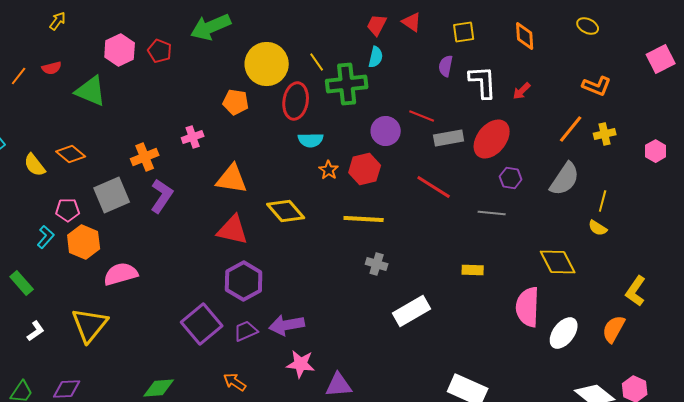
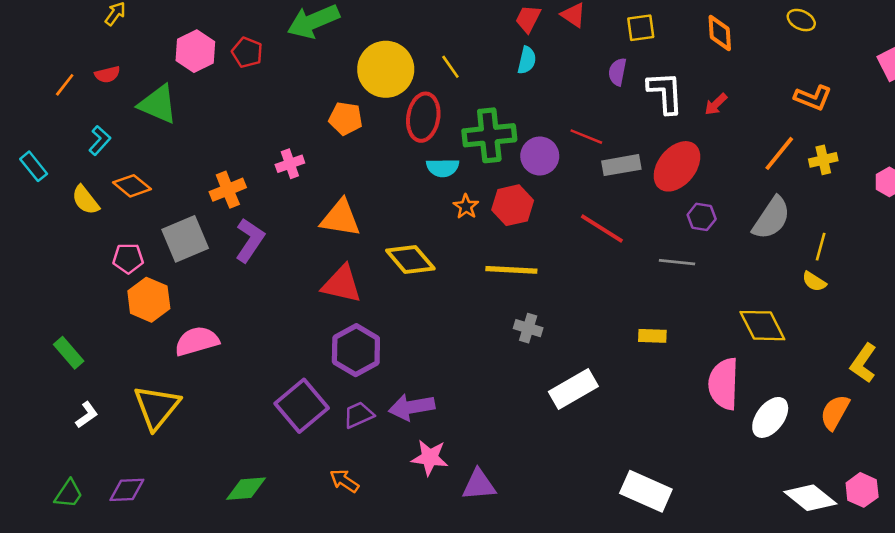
green cross: (347, 84) -> (489, 135), moved
cyan L-shape: (46, 237) -> (100, 140), moved

